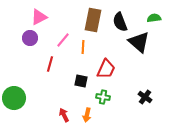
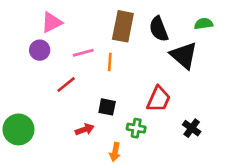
pink line: (63, 40) -> (83, 53), turned 35
red line: (50, 64) -> (66, 84), turned 35
red trapezoid: (106, 69) -> (159, 99), moved
red arrow: (64, 115) -> (85, 129), moved, turned 96

